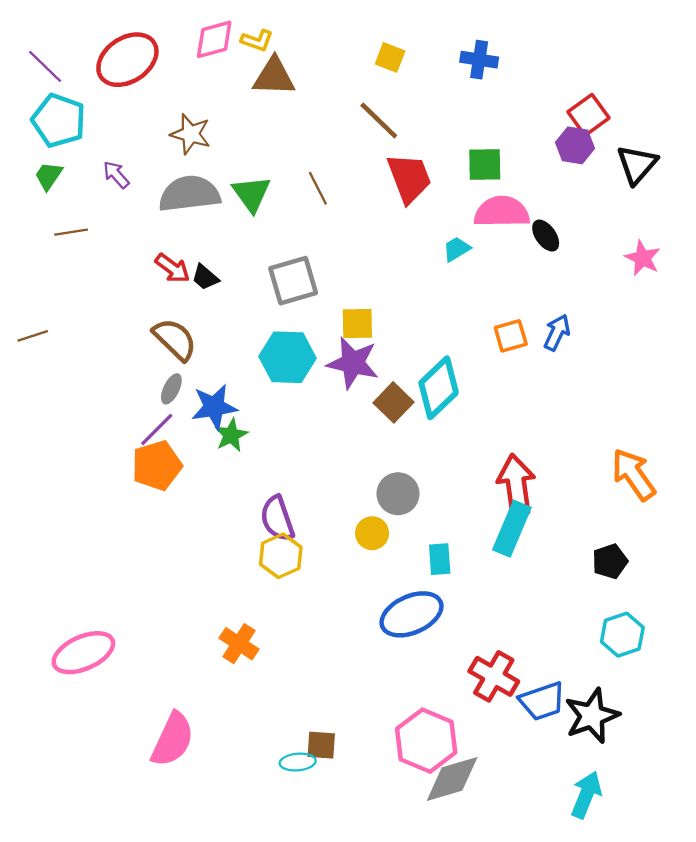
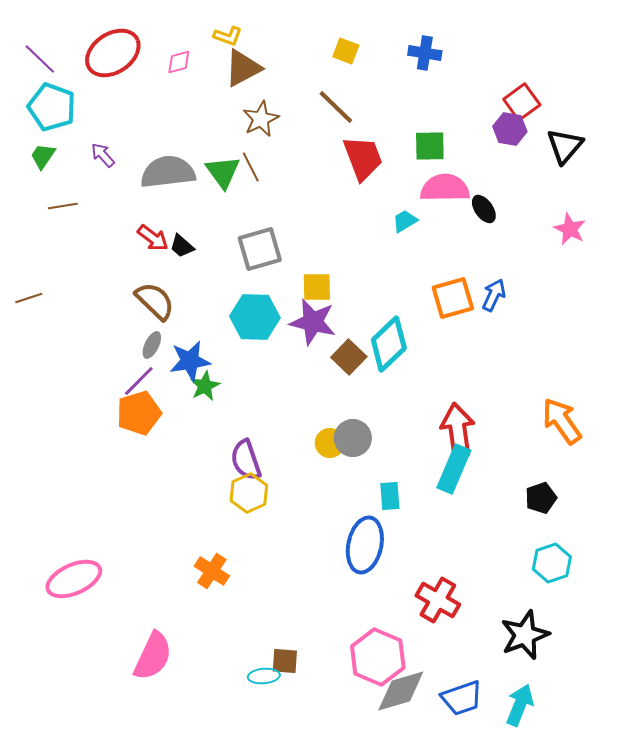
pink diamond: (214, 39) -> (179, 62), moved, size x0.7
brown triangle: (274, 77) -> (243, 68), turned -30
brown star: (191, 134) -> (261, 119), moved, turned 30
brown line: (318, 188) -> (251, 167), moved
orange square: (511, 336) -> (453, 298), size x1.4
yellow circle: (372, 533) -> (330, 443), moved
blue ellipse: (412, 614) -> (365, 545), turned -54
blue trapezoid: (542, 701) -> (462, 698), moved

